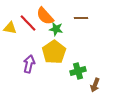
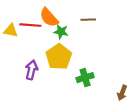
red line: (28, 23) -> (30, 25), turned -42
brown arrow: (95, 85) -> (122, 93), moved

